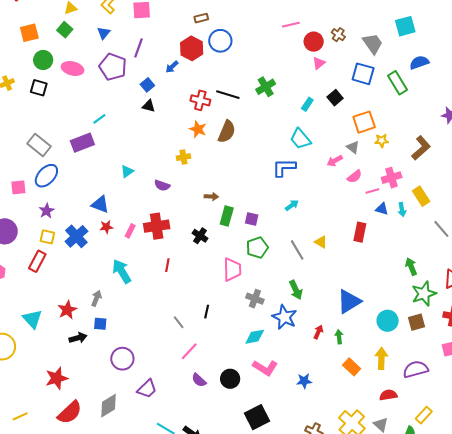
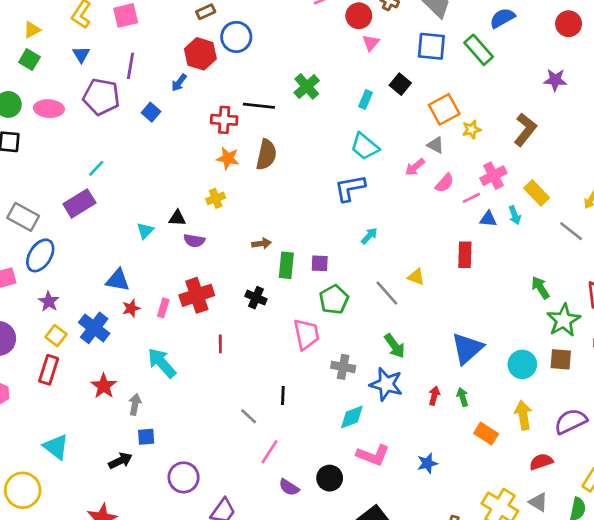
black triangle: (149, 106) -> (177, 218), moved
yellow square: (47, 237) -> (56, 336), turned 35
red star: (67, 310) -> (104, 386), moved
brown square: (416, 322) -> (561, 359), turned 30

